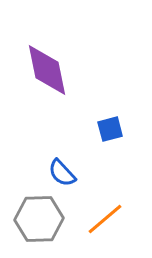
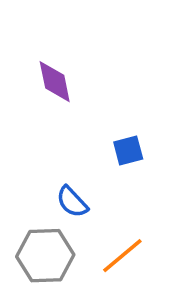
purple diamond: (47, 70) -> (55, 82), size x0.7

